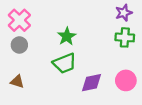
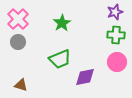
green star: (67, 36) -> (62, 23), moved
pink circle: (126, 80) -> (117, 62), moved
brown triangle: (17, 82) -> (21, 85), moved

